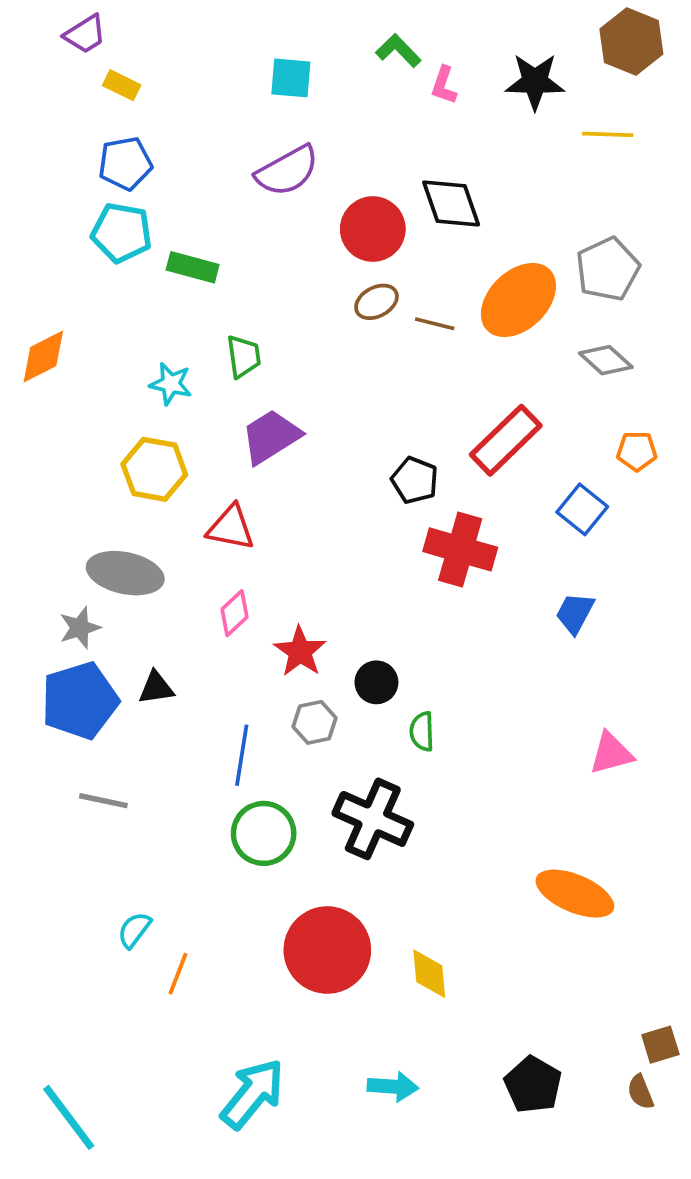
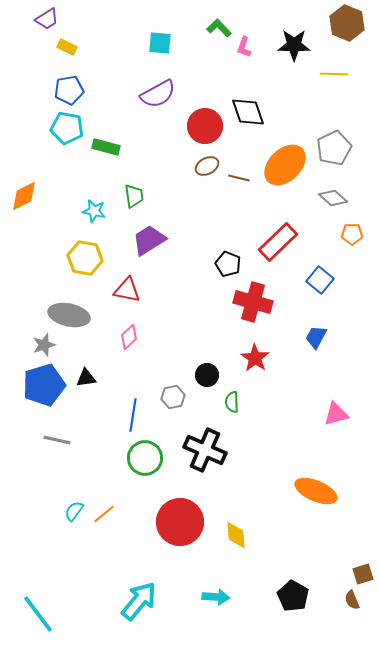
orange pentagon: (637, 451) -> (352, 234), moved
red star: (300, 651) -> (255, 358), moved
orange line: (178, 974) -> (104, 514), moved, turned 30

